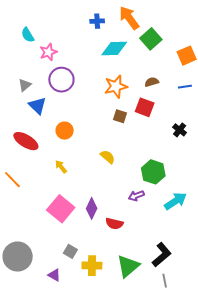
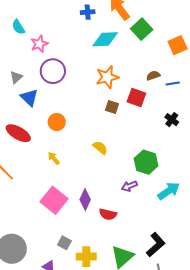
brown semicircle: (152, 82) -> (153, 76), moved
blue line: (185, 87) -> (173, 83), moved

